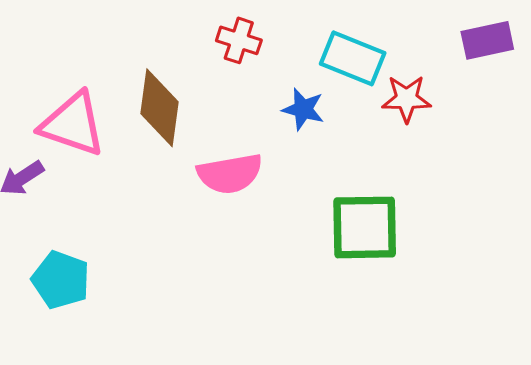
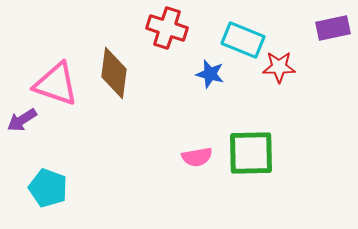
red cross: (239, 40) -> (167, 28), size x1.4
pink semicircle: (230, 174) -> (197, 157), moved, size x0.7

